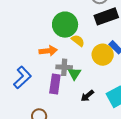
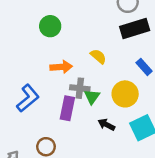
green circle: (65, 25) -> (50, 26), moved, size x0.7
yellow circle: (103, 55) -> (125, 94), moved
black arrow: (87, 96) -> (106, 125), turned 64

